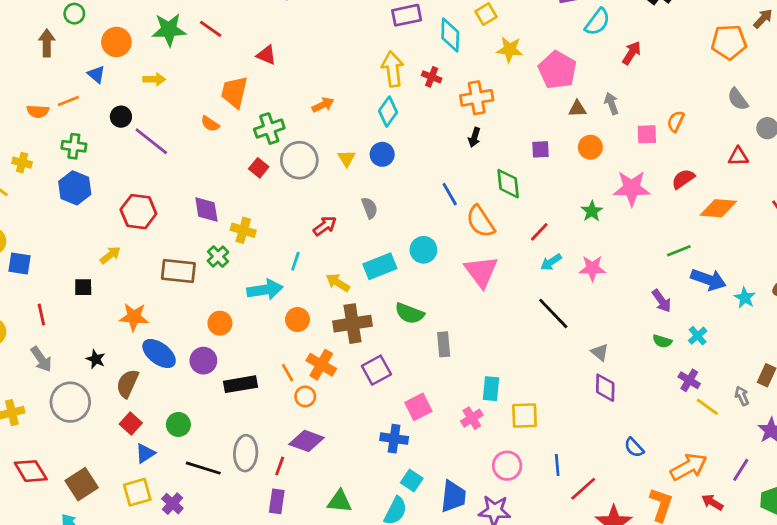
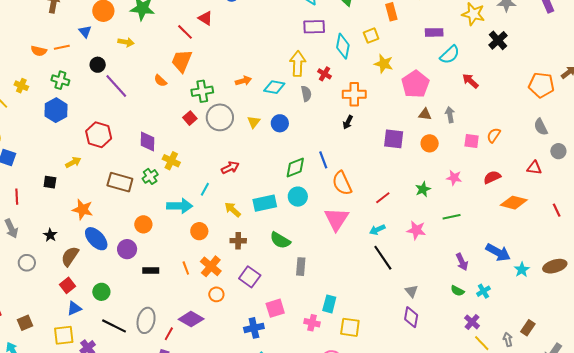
red line: (211, 29) -> (185, 32), moved
red arrow: (632, 53) -> (470, 81), turned -90
red triangle: (266, 55) -> (205, 18), moved
cyan diamond: (388, 112) -> (274, 87), moved, turned 55
purple square: (540, 149) -> (394, 139), size x1.5
green diamond: (508, 184) -> (295, 167), moved, turned 65
pink star: (632, 188) -> (454, 178), size x0.6
gray semicircle: (370, 208) -> (306, 94), moved
green line: (679, 251) -> (452, 217), moved
cyan arrow: (551, 262) -> (377, 230), moved
brown cross: (353, 324) -> (238, 241), size x0.6
purple square: (376, 370) -> (250, 277), turned -35
black rectangle: (241, 384) -> (151, 270), size x0.7
orange circle: (305, 396) -> (216, 294), moved
gray circle: (70, 402) -> (27, 263), size x0.6
pink cross: (472, 418) -> (312, 323), turned 35
blue cross: (394, 439) -> (254, 328), turned -30
brown square: (82, 484) -> (25, 323), size x0.7

